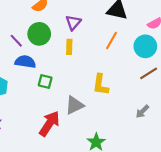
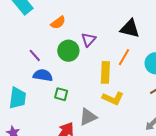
green circle: (39, 34) -> (68, 51), moved
yellow rectangle: (69, 47) -> (105, 72), moved, size x1.5
yellow L-shape: (101, 85) -> (113, 98), turned -75

